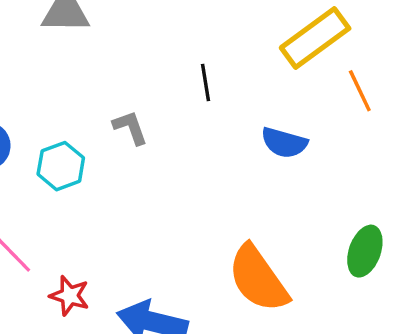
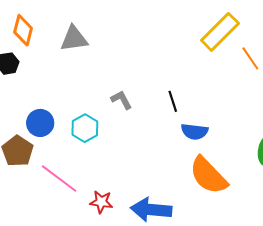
black line: (205, 83) -> (173, 101), moved
blue semicircle: (284, 143) -> (195, 132), moved

